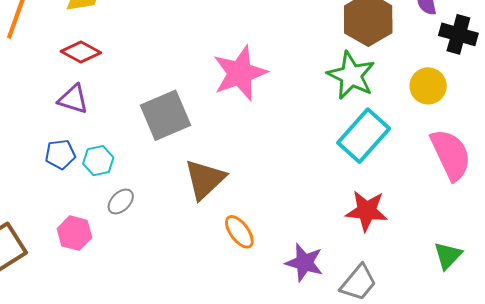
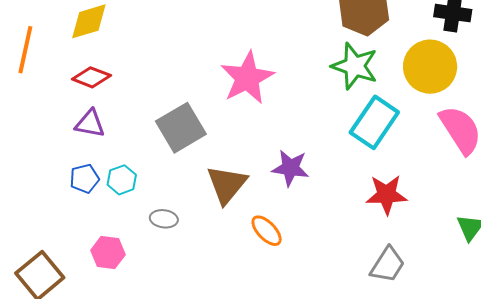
yellow circle: (428, 86) -> (430, 67), size x1.5
gray ellipse: (121, 202) -> (164, 219), moved, turned 60
purple star: (304, 263) -> (290, 168), moved

